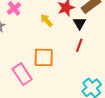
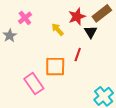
red line: (79, 45) -> (78, 55), moved

